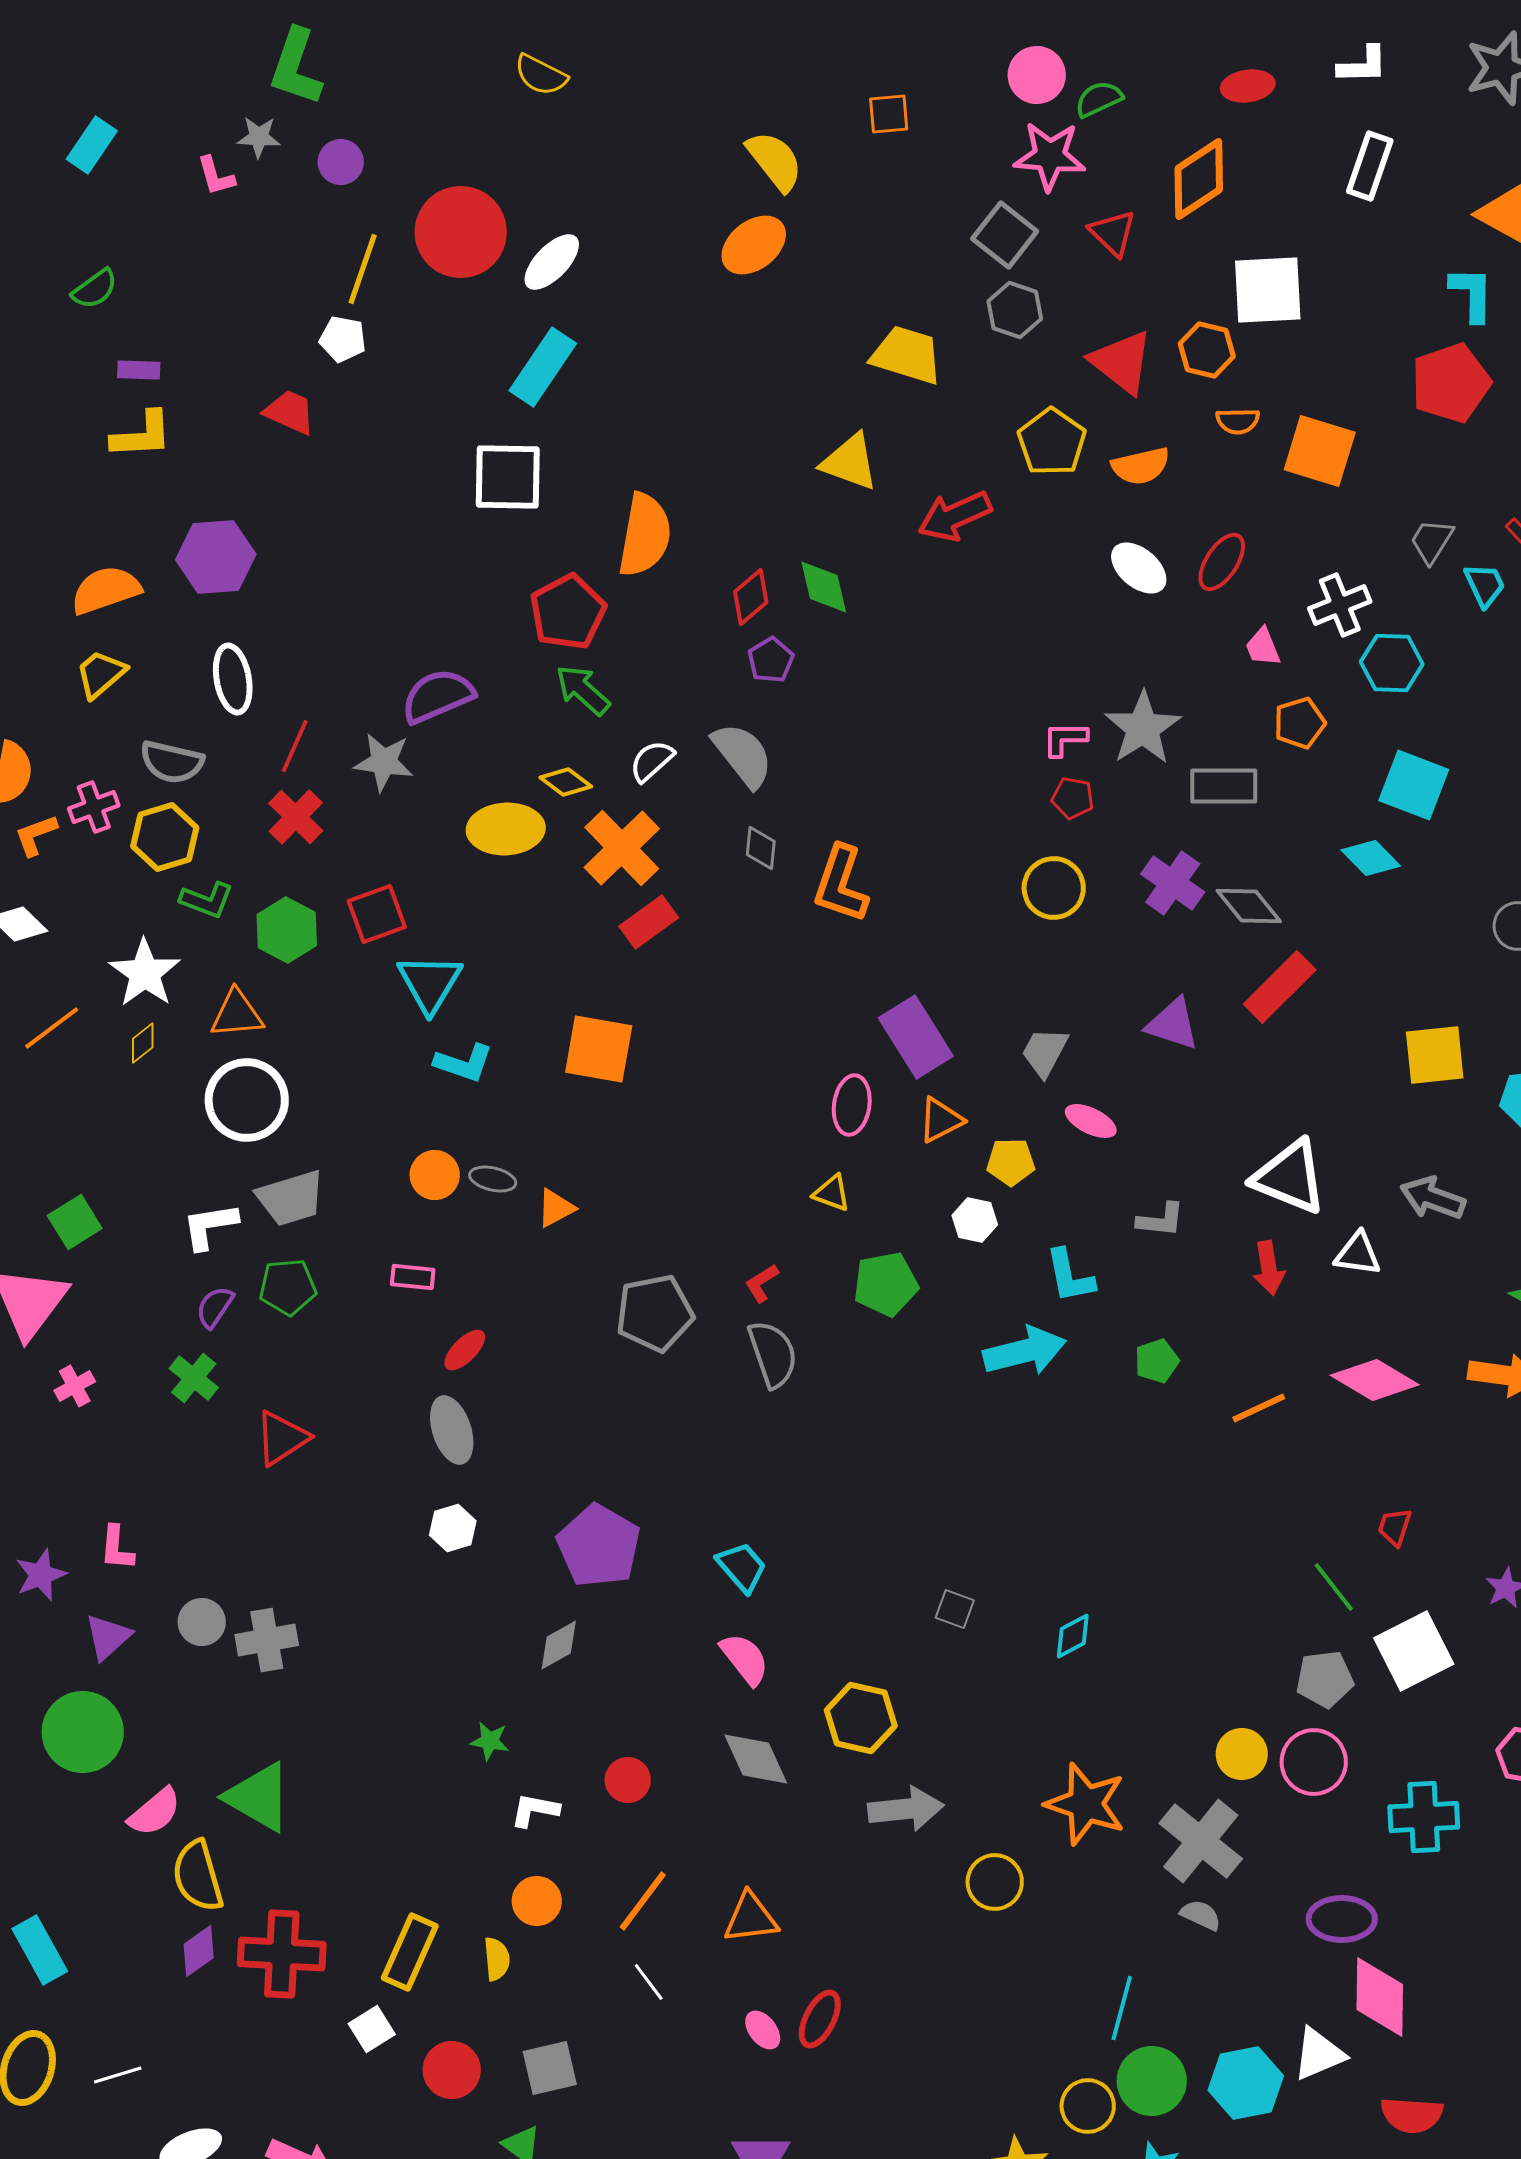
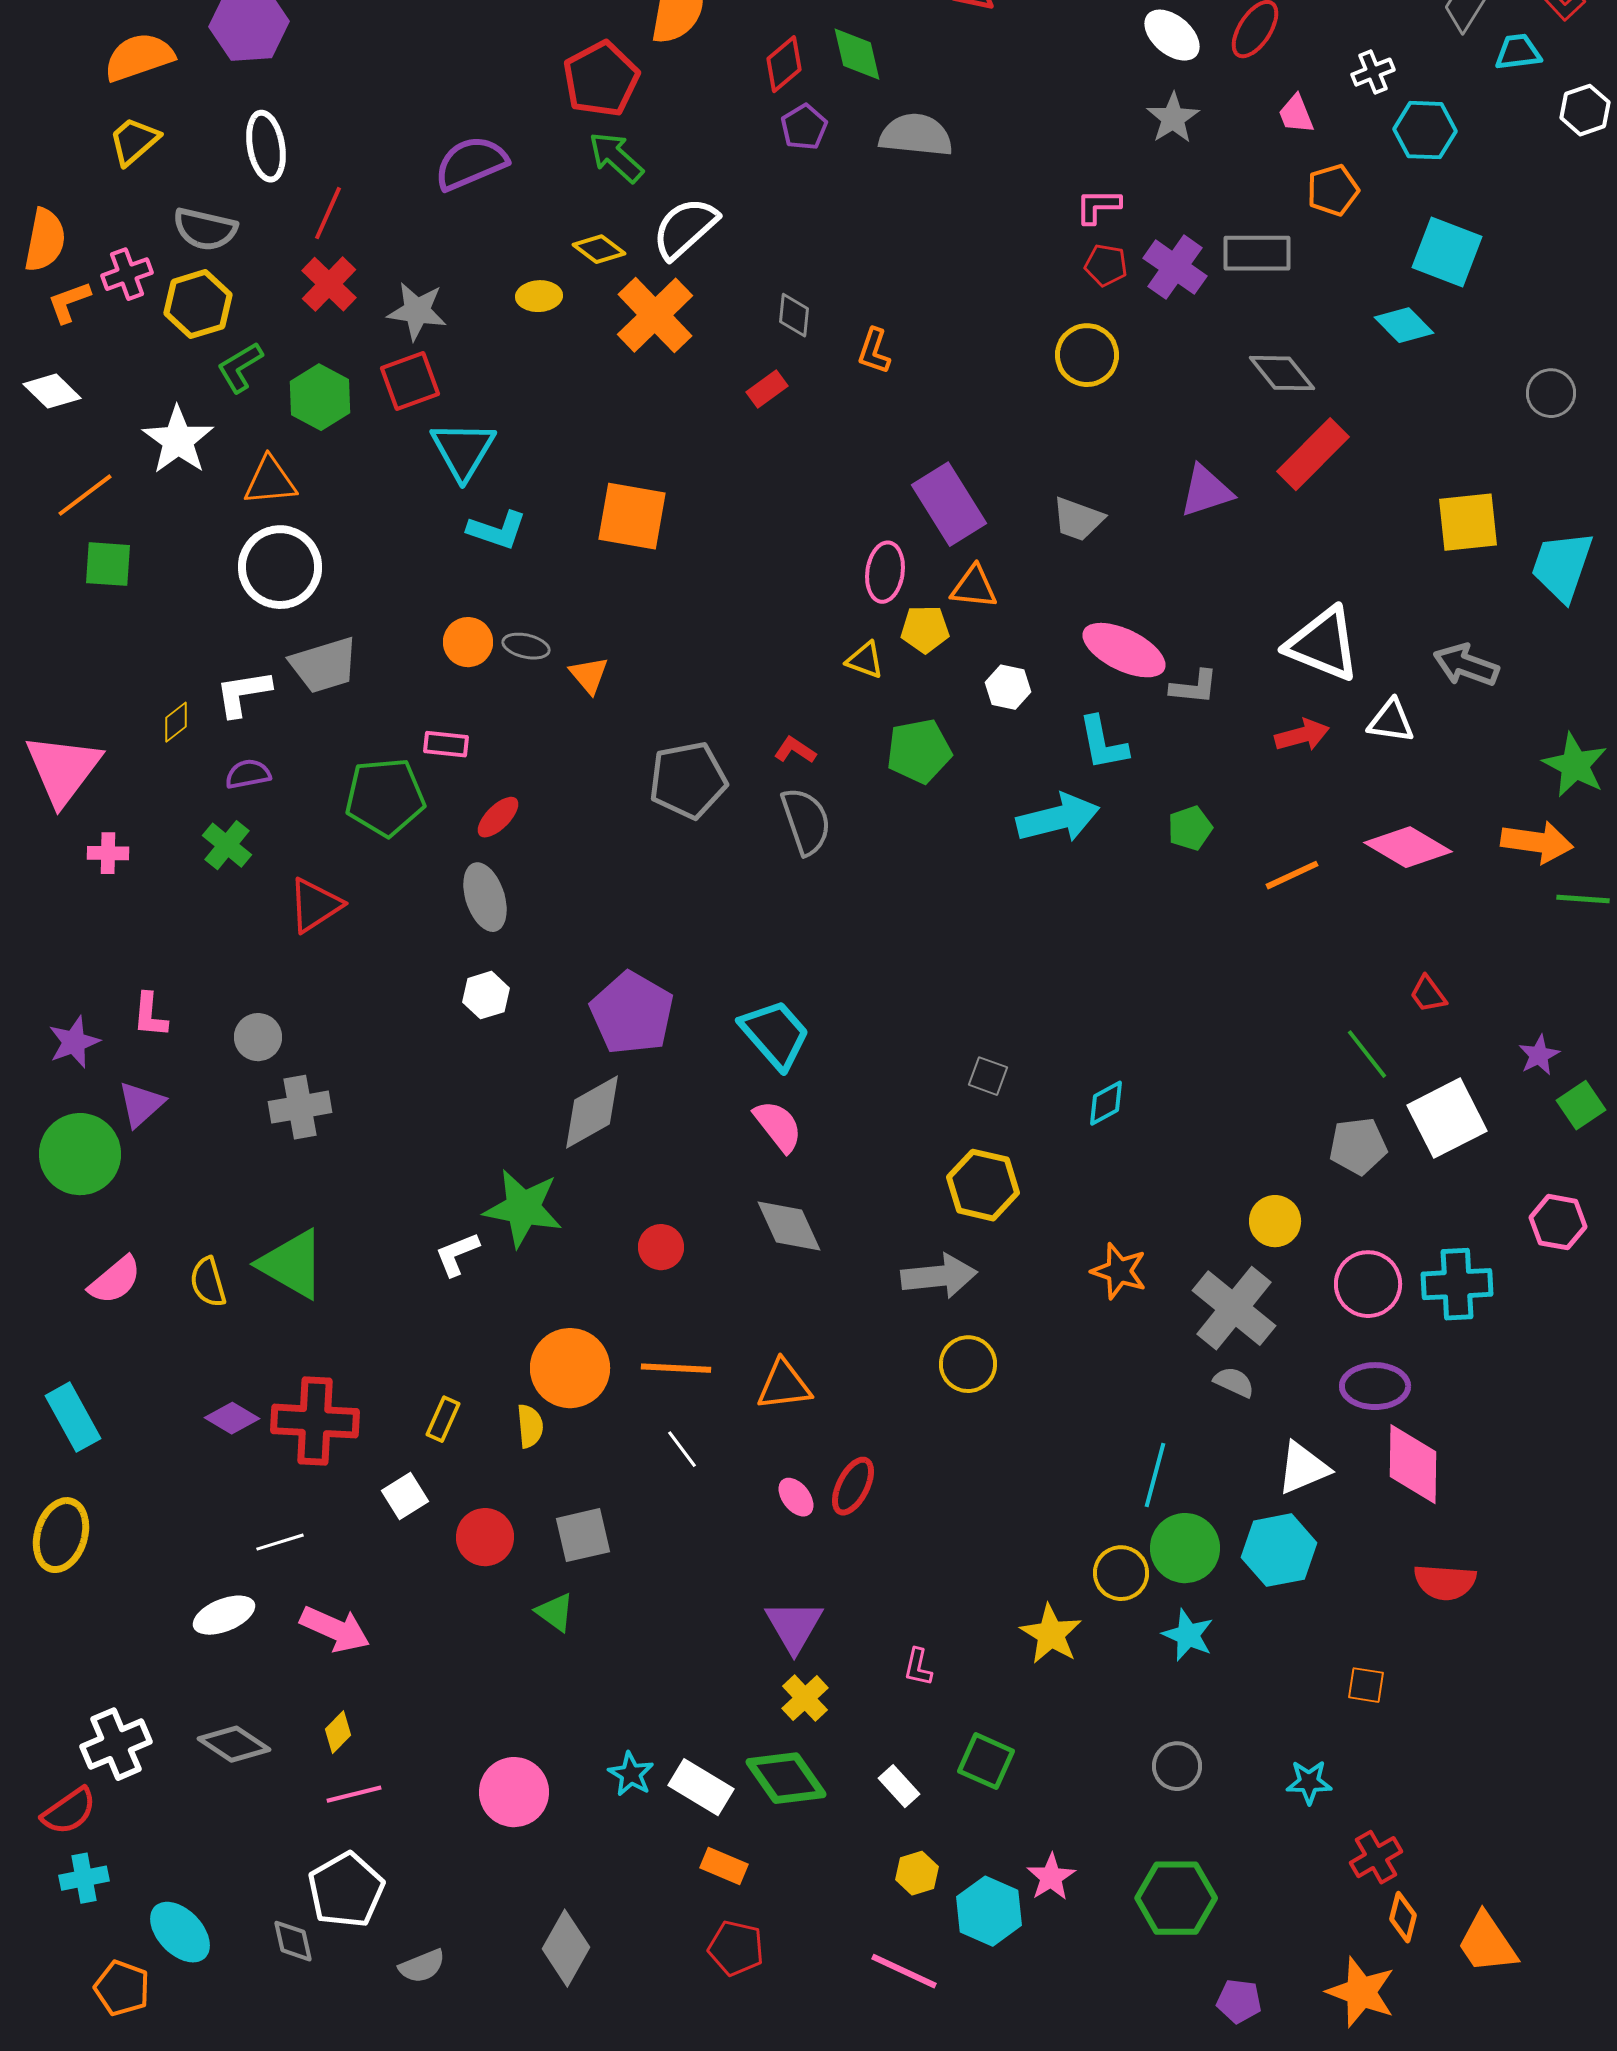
cyan trapezoid: (1485, 585) -> (1518, 52), turned -72
white cross: (1340, 605) -> (1373, 72), size x0.7
gray star: (1143, 728) -> (1173, 118), moved, size x0.7
gray semicircle: (743, 755) -> (916, 135), moved, turned -46
white semicircle: (652, 761) -> (685, 228), size x1.5
gray star: (384, 762) -> (417, 311), moved
yellow ellipse: (506, 829) -> (539, 296), size x0.6
purple cross: (1173, 883) -> (1175, 267), moved
orange L-shape: (841, 884) -> (874, 351), size x0.6
green L-shape: (207, 900) -> (240, 367), turned 128
red rectangle: (649, 922) -> (767, 389), moved, size x0.7
purple triangle: (1173, 1024) -> (1206, 491), turned -36
yellow diamond: (143, 1043) -> (176, 722), moved
gray trapezoid: (1045, 1052) -> (1078, 519), turned -98
orange triangle: (941, 1120) -> (974, 587), turned 33
pink ellipse: (1091, 1121) -> (1124, 650), moved, size x1.6
yellow pentagon: (1011, 1162) -> (925, 629), moved
orange triangle: (556, 1208) -> (589, 675), turned -42
green square: (75, 1222) -> (108, 564), moved, turned 36
red arrow: (1269, 1268) -> (1302, 735), turned -96
red L-shape: (762, 1283) -> (795, 750), turned 66
green pentagon: (288, 1287) -> (385, 797), moved, size x1.4
purple semicircle: (215, 1307) -> (248, 774), turned 45
pink cross: (75, 1386) -> (108, 853), turned 30
red trapezoid: (1395, 1527) -> (1428, 994), turned -54
cyan trapezoid: (742, 1567) -> (775, 1034), size x1.4
gray circle: (202, 1622) -> (258, 1037), moved
gray diamond: (559, 1645) -> (592, 1112), size x1.5
yellow hexagon: (861, 1718) -> (983, 1185), moved
green circle: (83, 1732) -> (80, 1154), moved
green star: (490, 1741) -> (523, 1208), size x2.0
pink circle: (1314, 1762) -> (1368, 1284), moved
orange star: (1086, 1804) -> (1119, 1271), size x0.7
white L-shape: (535, 1810) -> (457, 1254), moved, turned -33
pink semicircle: (155, 1812) -> (115, 1280), moved
yellow semicircle: (198, 1876) -> (208, 1282), moved, size x0.7
yellow circle: (995, 1882) -> (968, 1364), moved
orange circle: (537, 1901) -> (570, 1368), size x1.6
orange line: (643, 1901) -> (676, 1368), turned 56
purple diamond: (199, 1951) -> (232, 1418), turned 66
yellow rectangle: (410, 1952) -> (443, 1419), size x0.6
white triangle: (1319, 2054) -> (1303, 1468), moved
white line: (118, 2075) -> (280, 1542), moved

